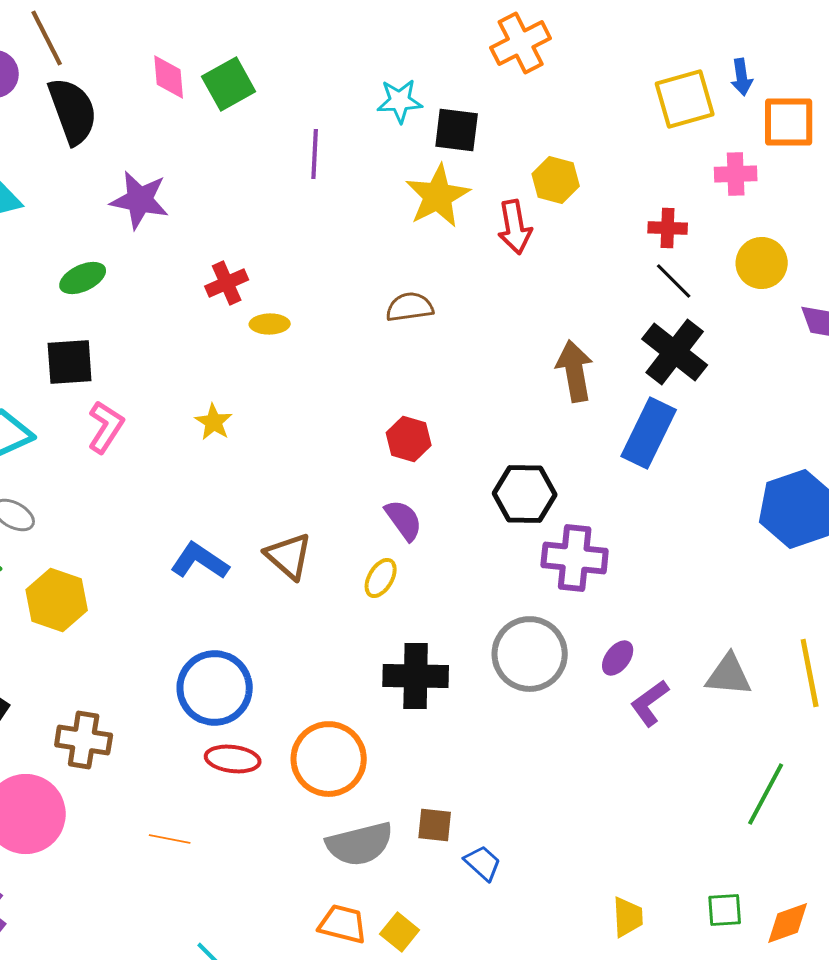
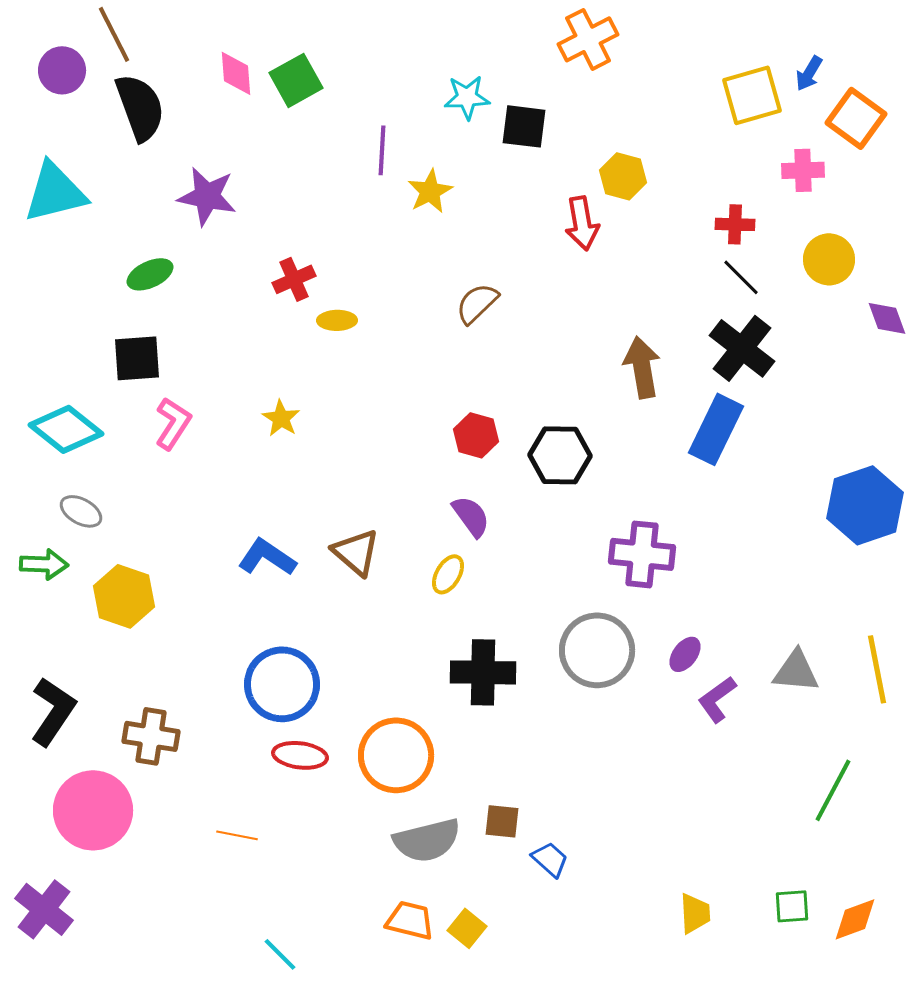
blue arrow: (742, 77) -> (809, 73), turned 39
orange square: (789, 122) -> (856, 118), turned 36
yellow star: (438, 196) -> (430, 191), moved, size x0.7
brown semicircle: (410, 307) -> (477, 303), turned -36
black hexagon: (525, 494) -> (560, 455), moved

